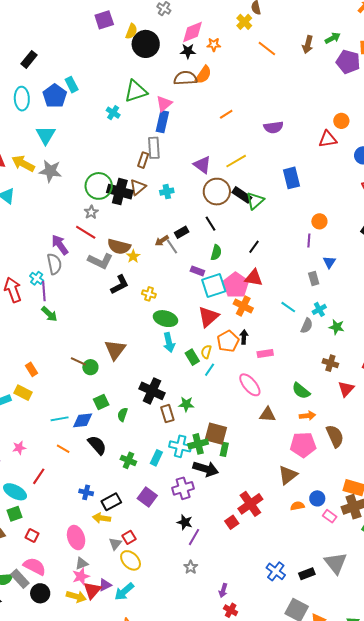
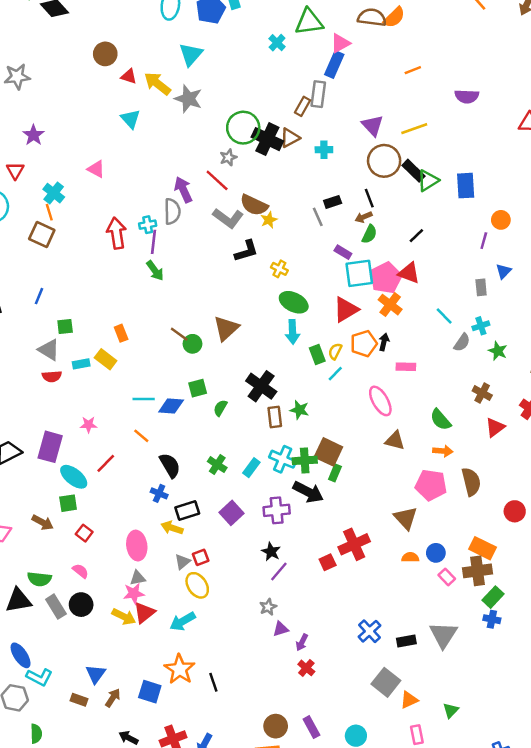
blue rectangle: (292, 178) -> (466, 186), moved
brown arrow: (162, 241) -> (364, 217), moved
cyan cross: (37, 278) -> (148, 225), turned 32
black semicircle: (97, 445) -> (170, 465), moved
brown triangle: (288, 475) -> (406, 518), turned -45
pink semicircle: (35, 566) -> (80, 571), size x0.6
gray rectangle: (20, 579) -> (56, 607), moved
purple triangle: (105, 585) -> (281, 629), moved

